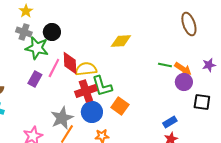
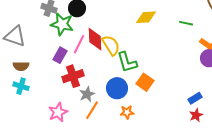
green line: (165, 65) -> (186, 23), moved
yellow semicircle: (86, 69) -> (111, 45), turned 65
red cross: (86, 91) -> (73, 76), moved
gray star: (62, 118) -> (87, 94), size x0.7

